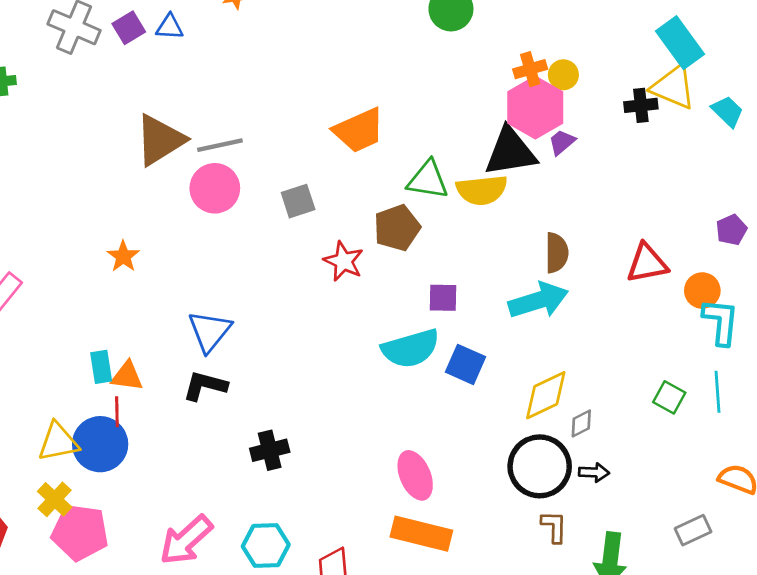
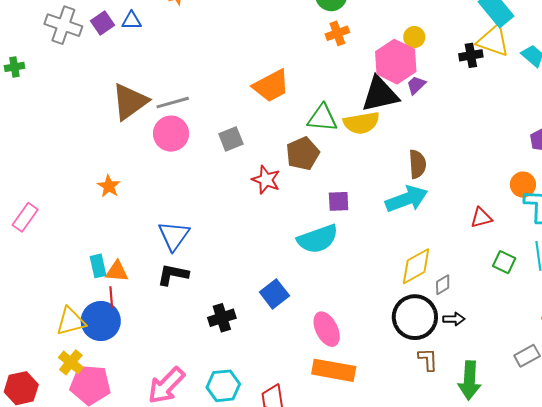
orange cross: (530, 69) -> (337, 33), moved
red triangle: (647, 263) -> (481, 218), moved, size x0.7
blue square: (465, 364) -> (274, 294), moved, turned 32

